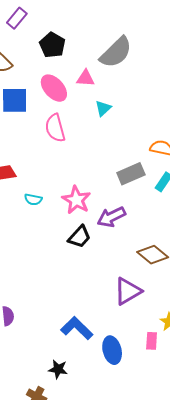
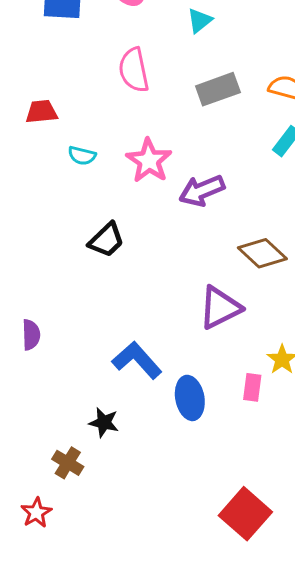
pink semicircle: (55, 128) -> (134, 70), moved
gray rectangle: (131, 174) -> (218, 89), moved
black trapezoid: (80, 237) -> (106, 240), moved

